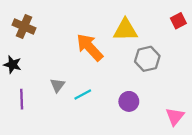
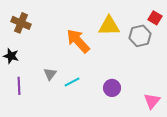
red square: (178, 21) -> (155, 18), turned -32
gray hexagon: (147, 59) -> (140, 36), moved

